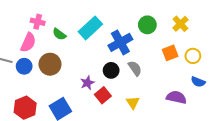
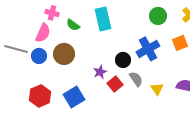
cyan rectangle: (90, 28) -> (103, 19), turned -60
blue cross: (120, 42) -> (148, 49), moved
gray semicircle: (135, 68) -> (136, 79), moved
yellow triangle: (133, 102) -> (157, 89), moved

